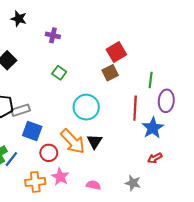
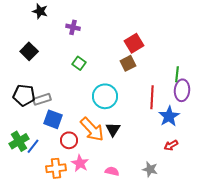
green line: (151, 80) -> (177, 74), moved

